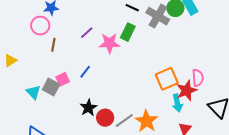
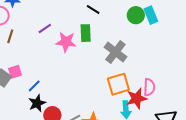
gray cross: (158, 16) -> (115, 52), moved
green rectangle: (128, 32) -> (86, 33), turned -36
blue line: (85, 72) -> (34, 86), moved

